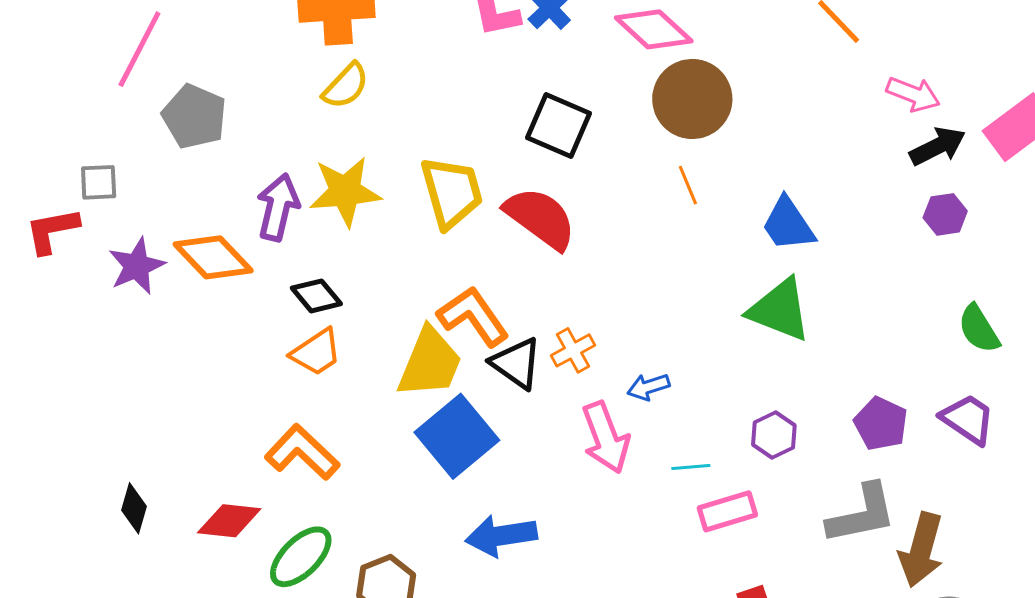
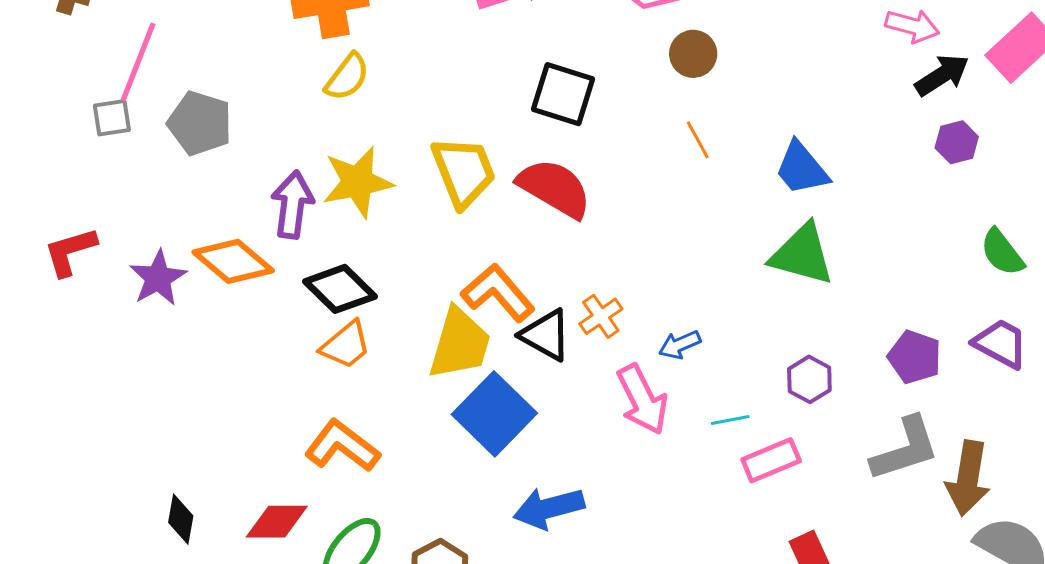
brown circle: (692, 99) -> (693, 54), size x0.6
gray square: (99, 182) -> (112, 118), moved
black diamond: (316, 296) -> (340, 289), size x1.4

